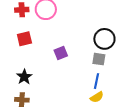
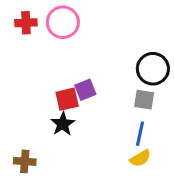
red square: (24, 39) -> (67, 99), moved
black star: (24, 77) -> (63, 124), moved

